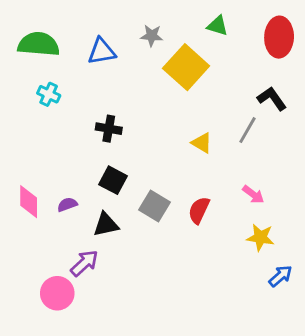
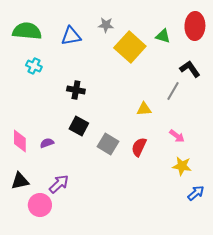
green triangle: (218, 26) -> (163, 36), moved
yellow triangle: (202, 143) -> (144, 109), moved, turned -35
black triangle: (106, 225) -> (20, 181), moved

